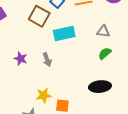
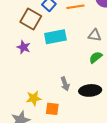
purple star: (21, 59) -> (24, 47), moved
gray arrow: (47, 59) -> (65, 84), moved

